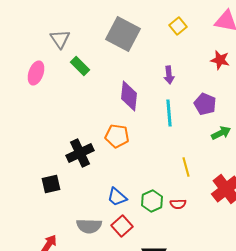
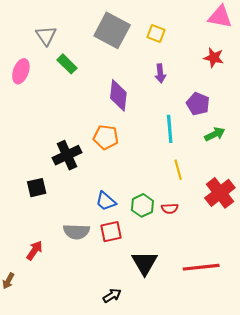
yellow square: (178, 26) -> (156, 34), moved, turned -30
cyan line: (169, 113) -> (170, 129), moved
red square: (122, 226) -> (111, 232), turned 30

